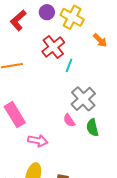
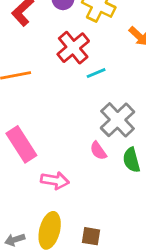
cyan line: (69, 65) -> (96, 73), turned 48

